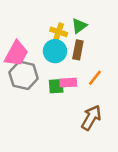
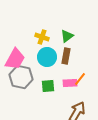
yellow cross: (59, 32) -> (42, 37), moved
pink rectangle: (68, 83) -> (70, 83), moved

